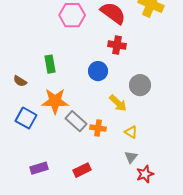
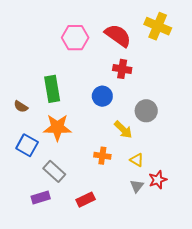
green rectangle: (50, 64) -> (52, 89), size x1.4
gray rectangle: (76, 121) -> (54, 171), moved
red star: (145, 174) -> (158, 180), moved

